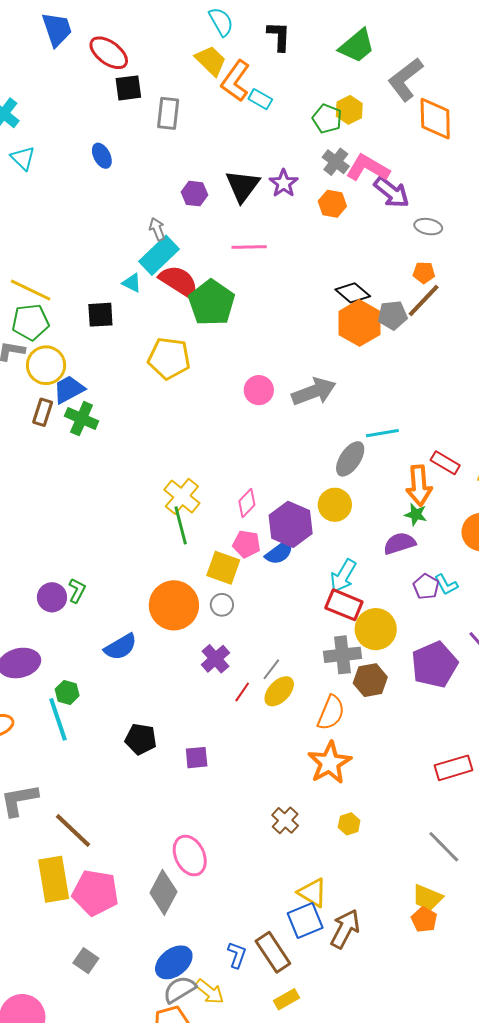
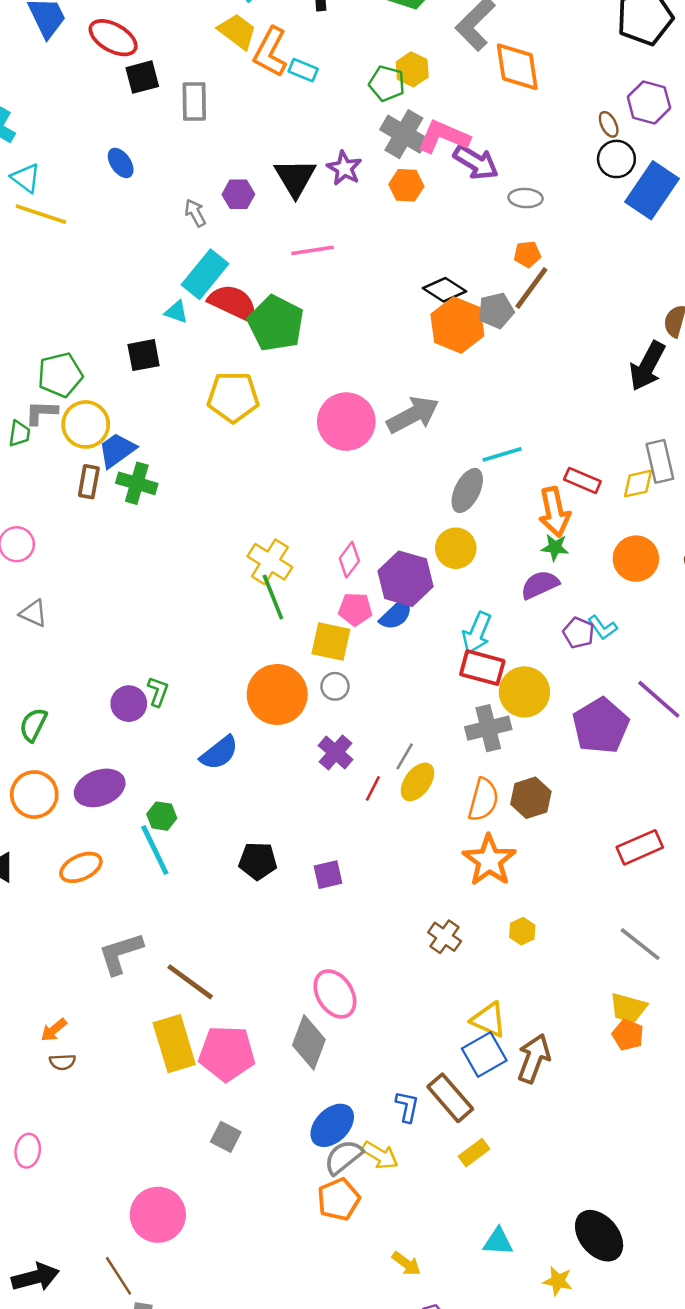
gray cross: (336, 162) -> (404, 134), size x1.4
gray arrow: (157, 229) -> (195, 213), moved
yellow line: (31, 290) -> (41, 214), moved
pink circle: (259, 390) -> (346, 422), size x1.6
brown hexagon: (370, 680) -> (531, 798), moved

